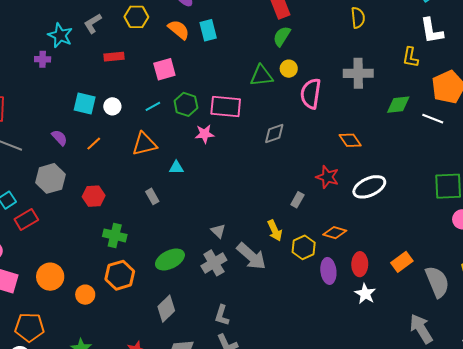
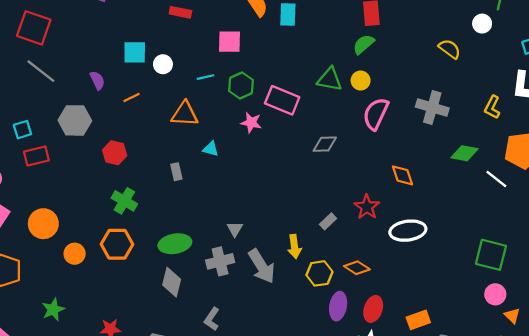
yellow semicircle: (358, 18) -> (450, 49), turned -65
cyan square: (85, 104) -> (135, 52), turned -30
gray diamond: (166, 309) -> (172, 282), moved, turned -48

